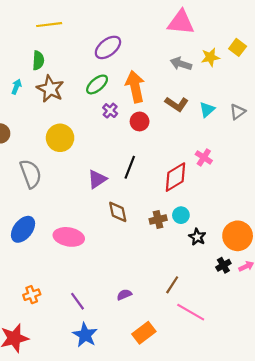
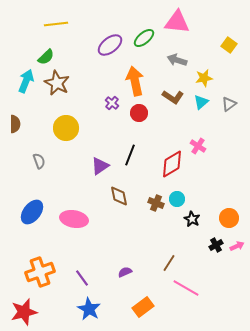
yellow star: (210, 57) -> (204, 78), moved
green semicircle: (38, 60) -> (46, 57), turned 42
green ellipse: (97, 84) -> (144, 38), moved
cyan arrow: (16, 87) -> (26, 81), size x1.6
gray semicircle: (31, 174) -> (39, 161), size x0.6
brown cross: (158, 220) -> (156, 203), turned 35
orange circle: (238, 236) -> (229, 218), size x0.7
orange cross: (32, 295) -> (40, 272), size x1.8

